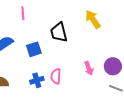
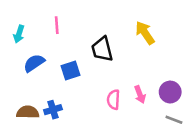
pink semicircle: (56, 76) -> (113, 100), moved
blue cross: (37, 80) -> (53, 110), moved

